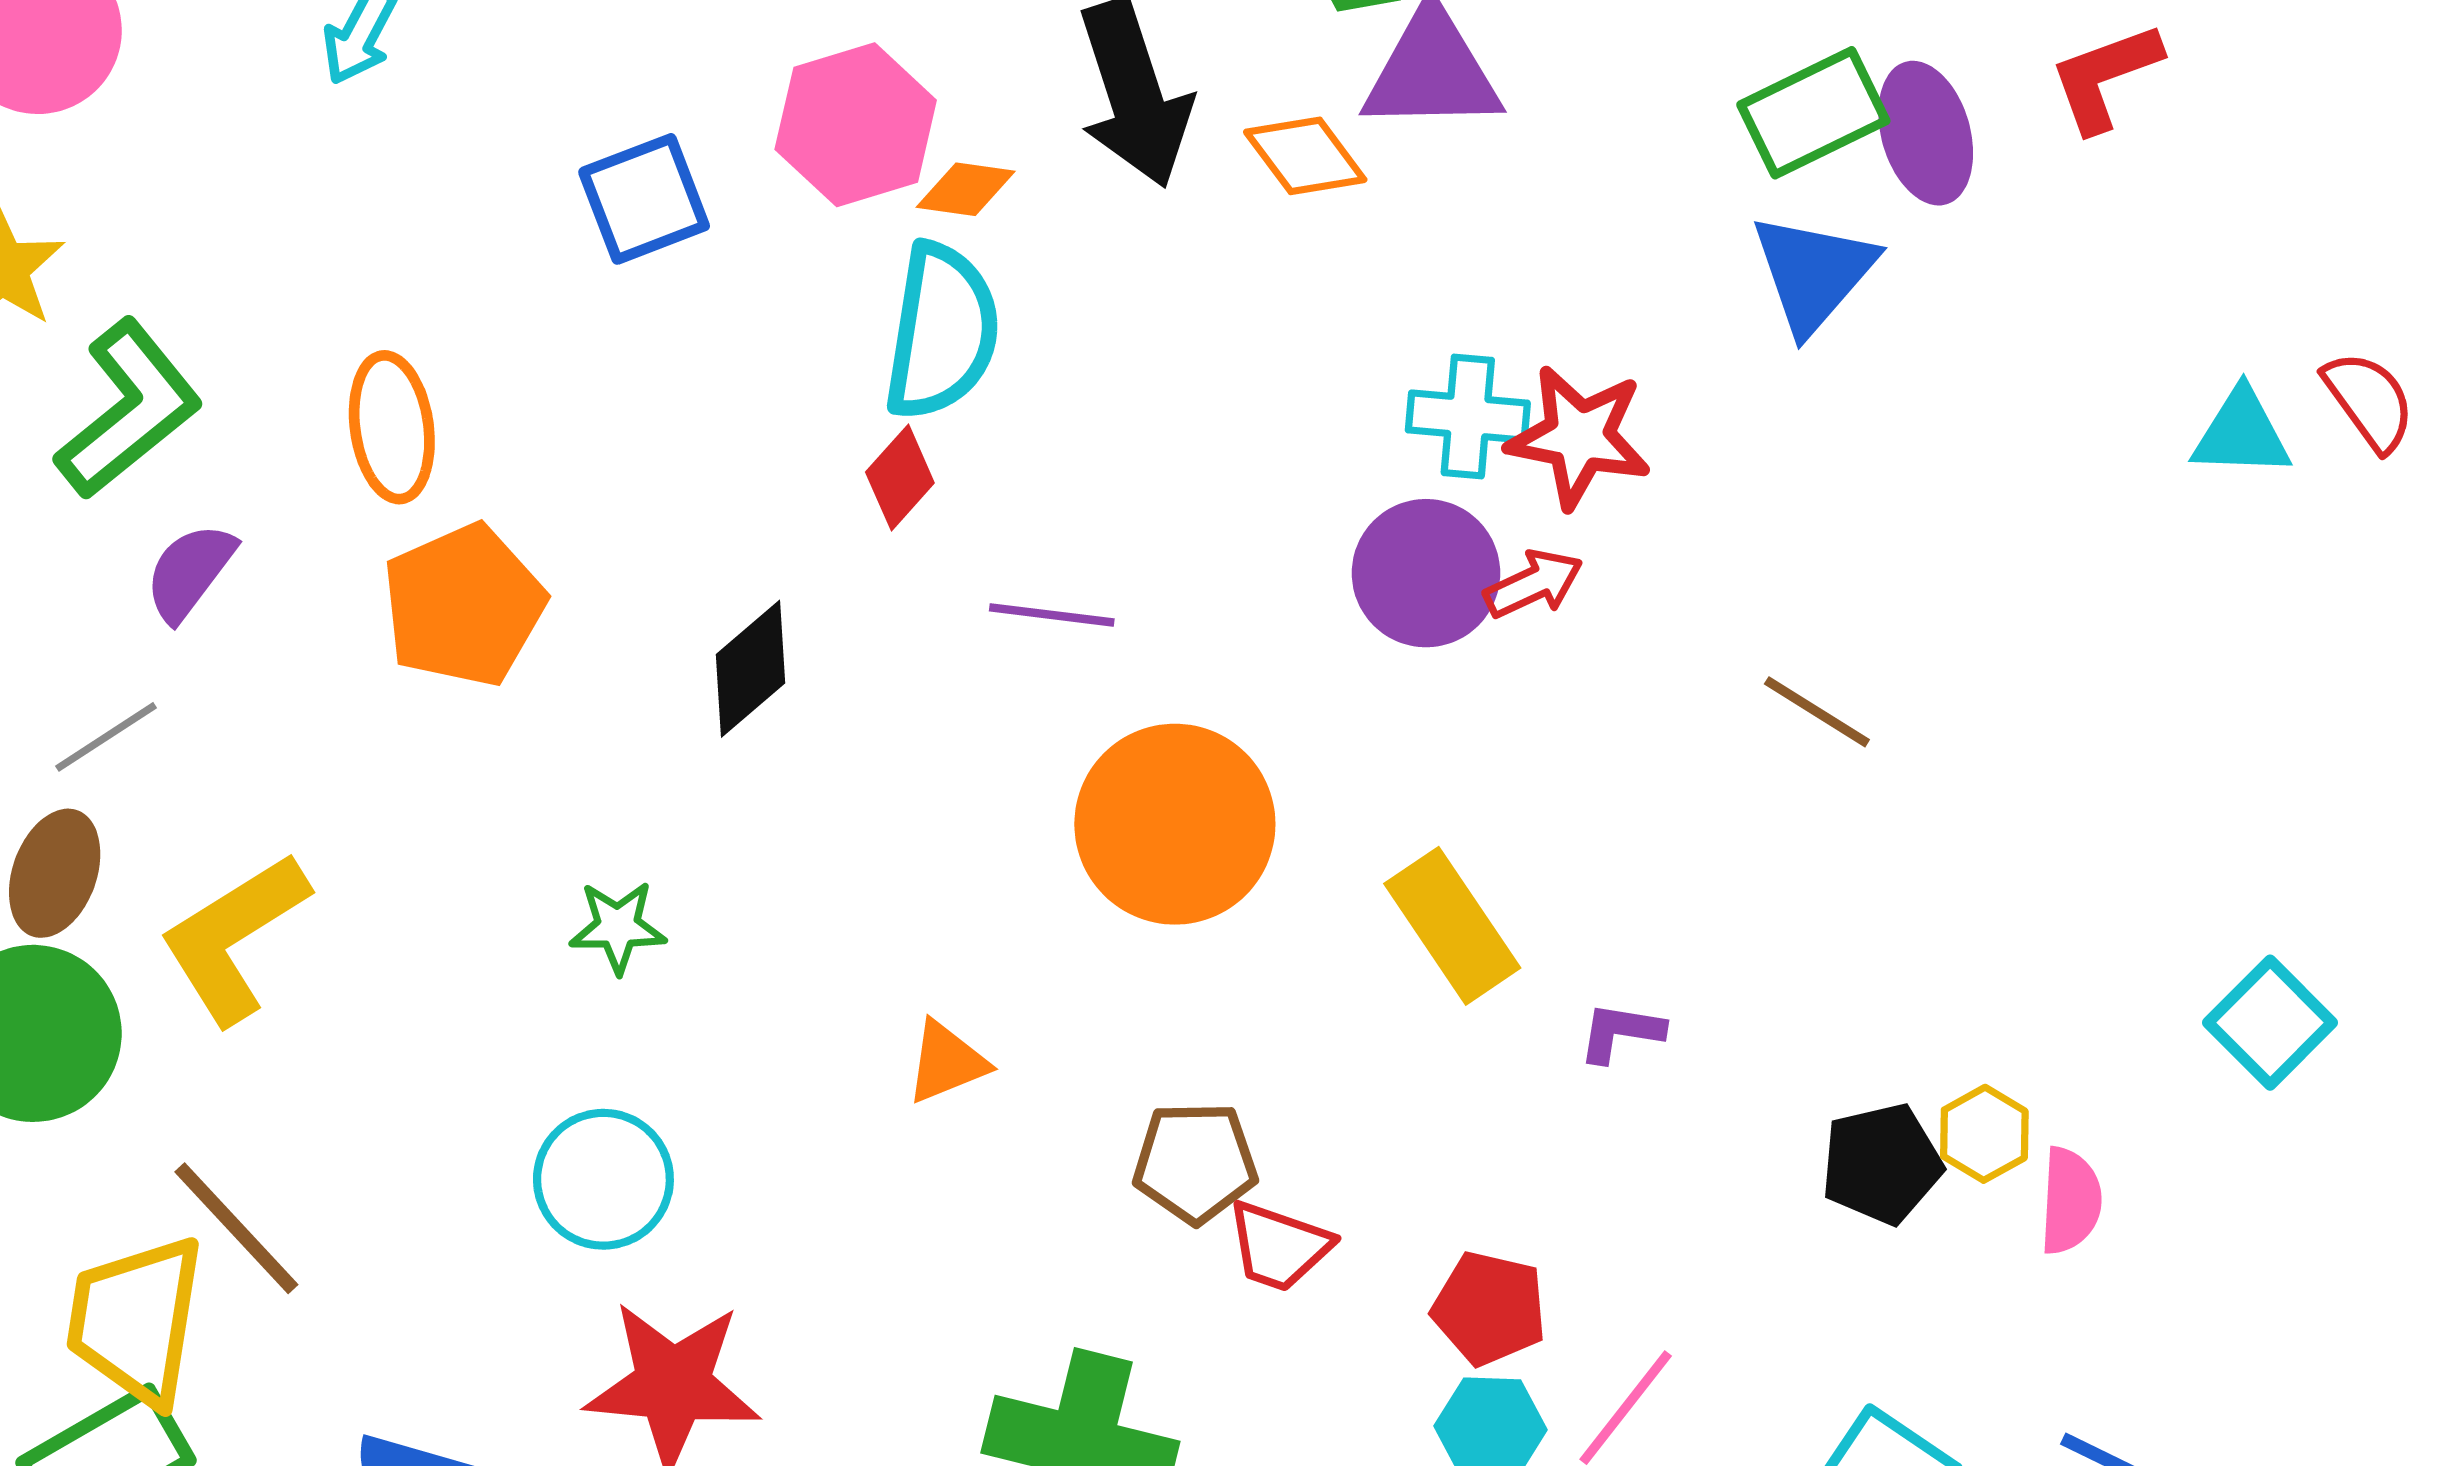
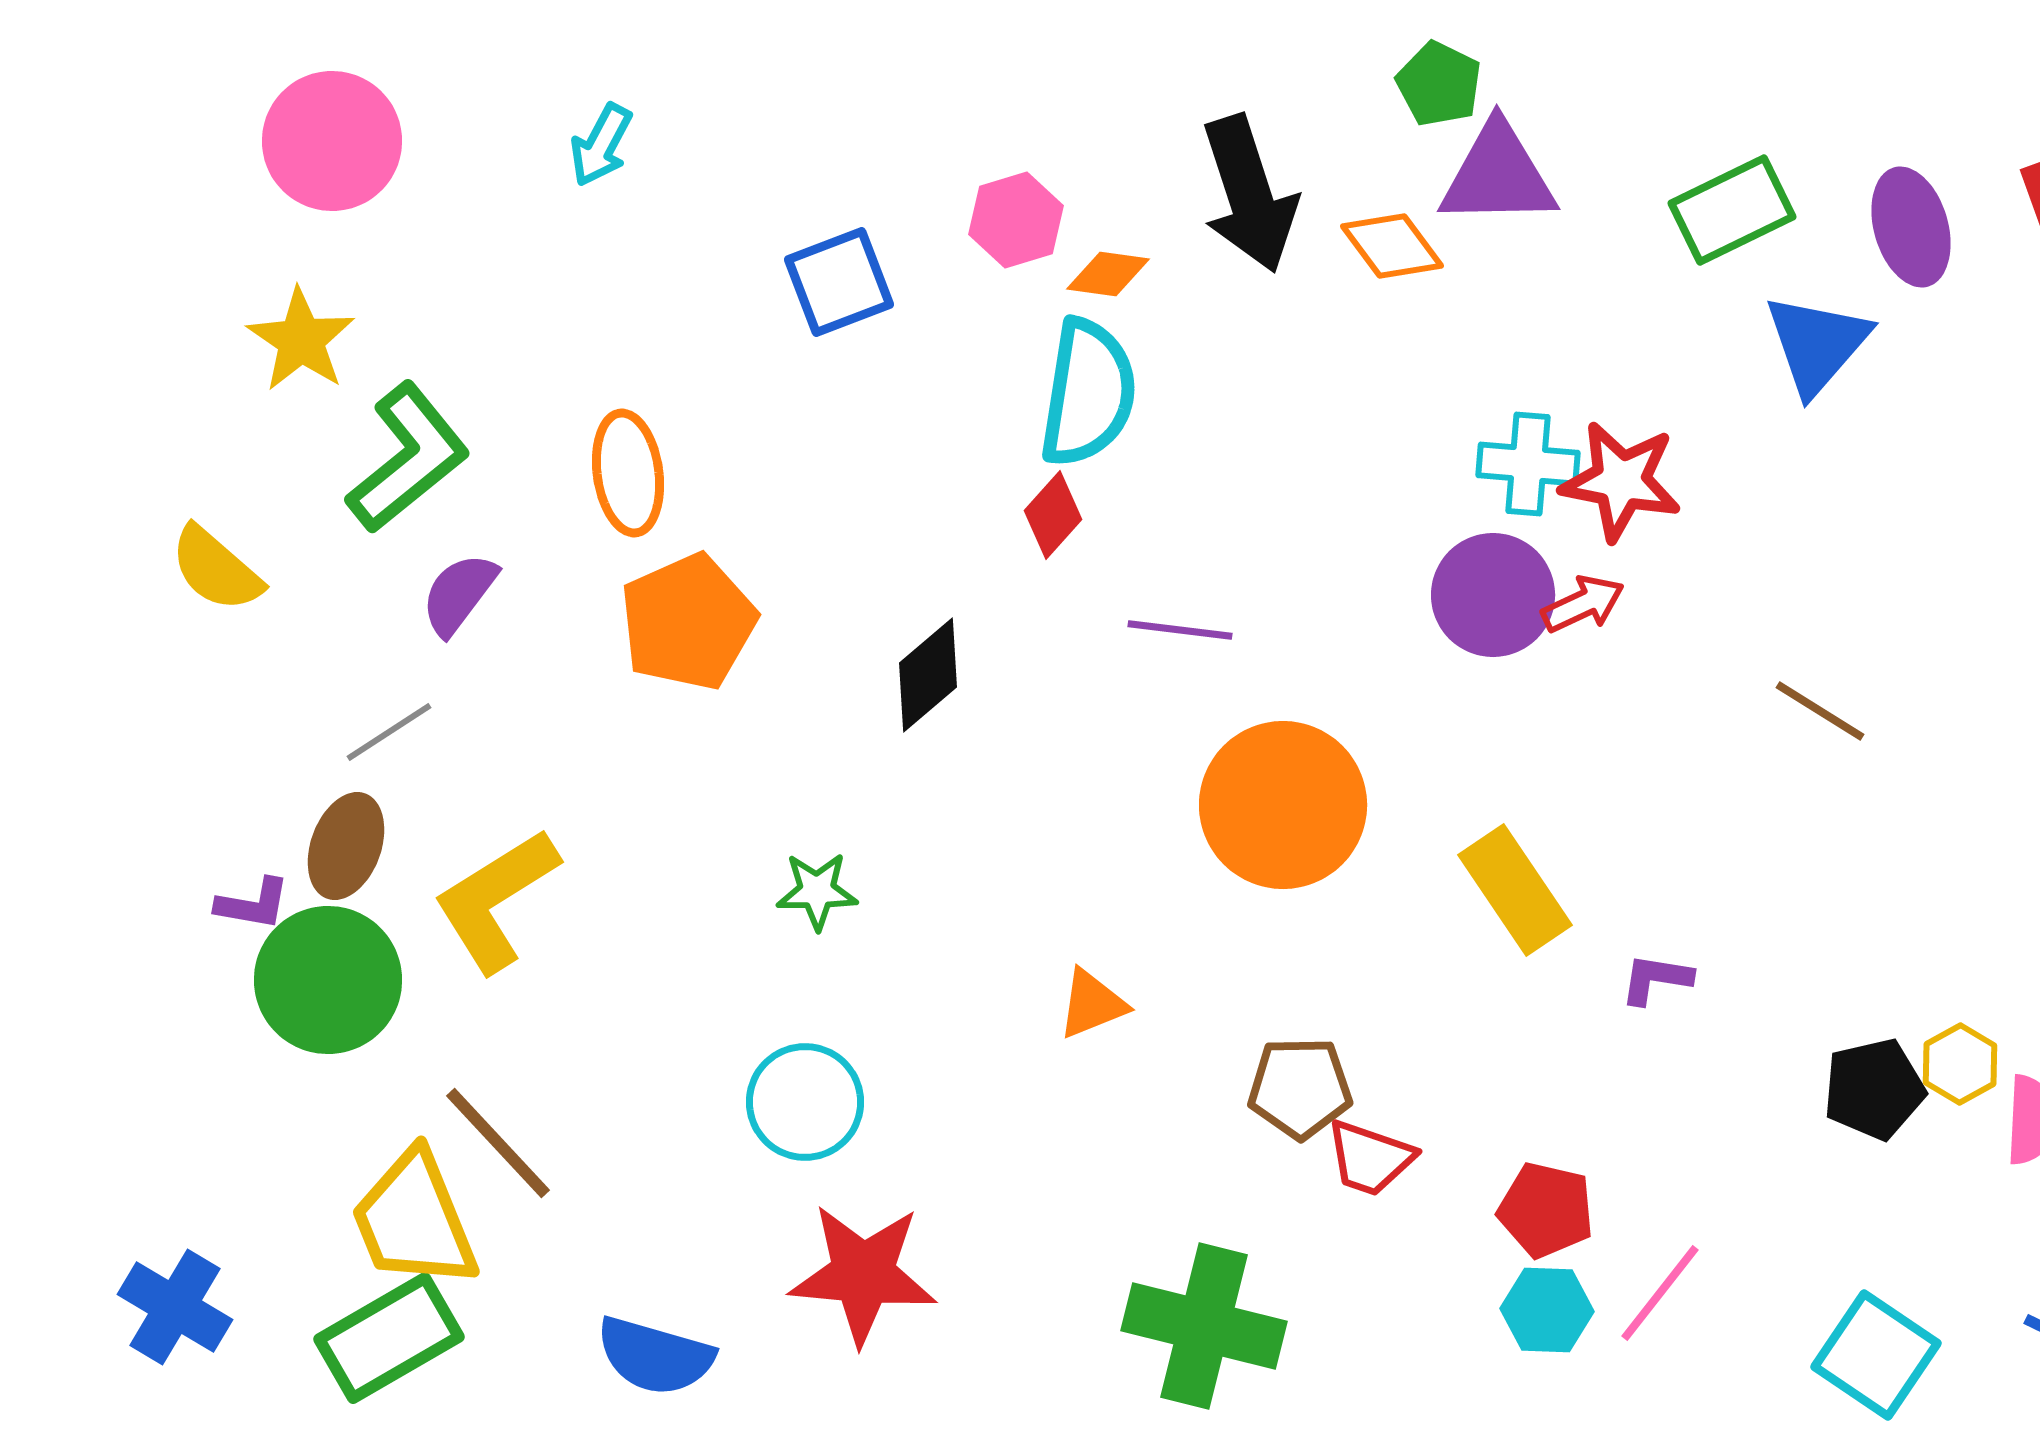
green rectangle: (1813, 113) -> (1732, 210), moved
pink hexagon: (856, 125) -> (1016, 220), size x0.7
yellow trapezoid: (136, 1320) -> (414, 1220), turned -31

